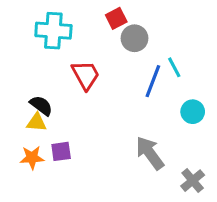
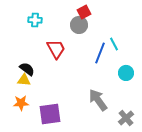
red square: (116, 18) -> (84, 12), moved
cyan cross: (53, 31) -> (35, 20), size x0.6
gray circle: (135, 38) -> (79, 25), moved
purple square: (61, 151) -> (50, 114), moved, size x1.6

